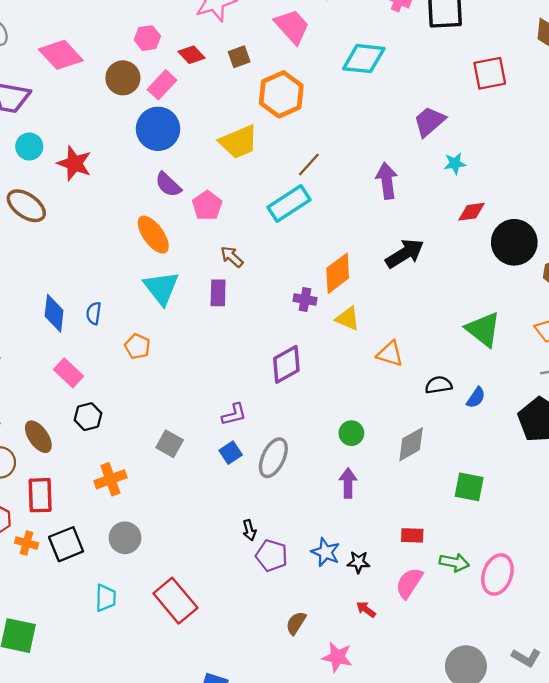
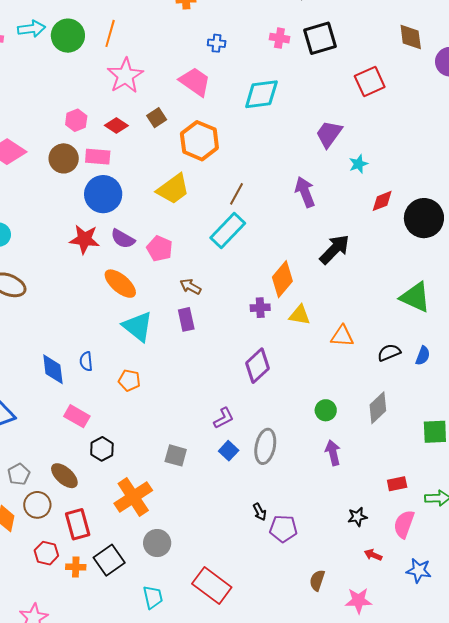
pink rectangle: (162, 85) -> (98, 157), turned 65
red star: (74, 163) -> (84, 239), moved
orange cross: (110, 479) -> (133, 497), size x1.4
blue star: (326, 552) -> (419, 571), moved

